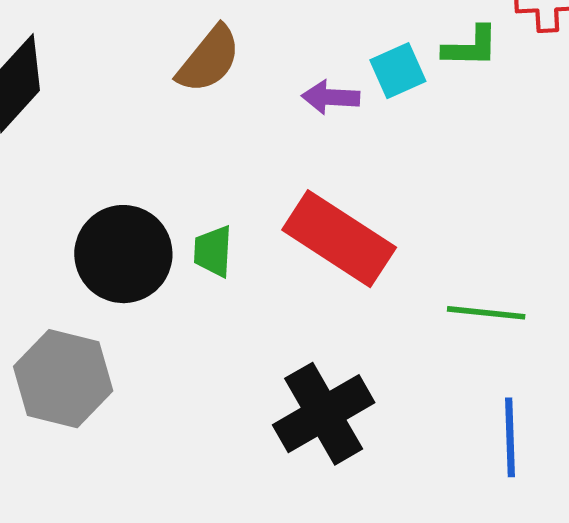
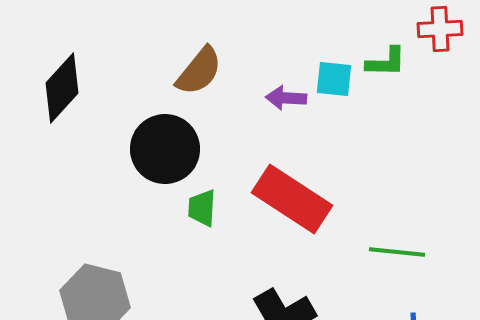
cyan square: (398, 71) -> (334, 79), turned 30
black circle: (123, 254) -> (165, 149), moved

